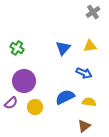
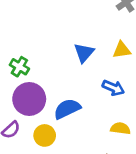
green cross: (17, 48) -> (19, 67), moved
blue semicircle: (65, 97) -> (67, 109), moved

